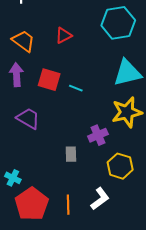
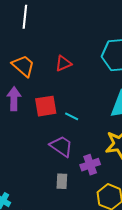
red square: (49, 80) -> (46, 106), turned -30
purple trapezoid: (28, 118) -> (61, 146), moved

